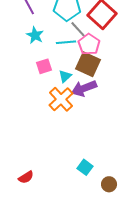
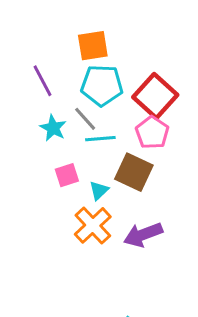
gray line: (78, 29) -> (85, 119), moved
pink pentagon: (89, 44) -> (152, 133), moved
purple arrow: (84, 88) -> (143, 235), moved

